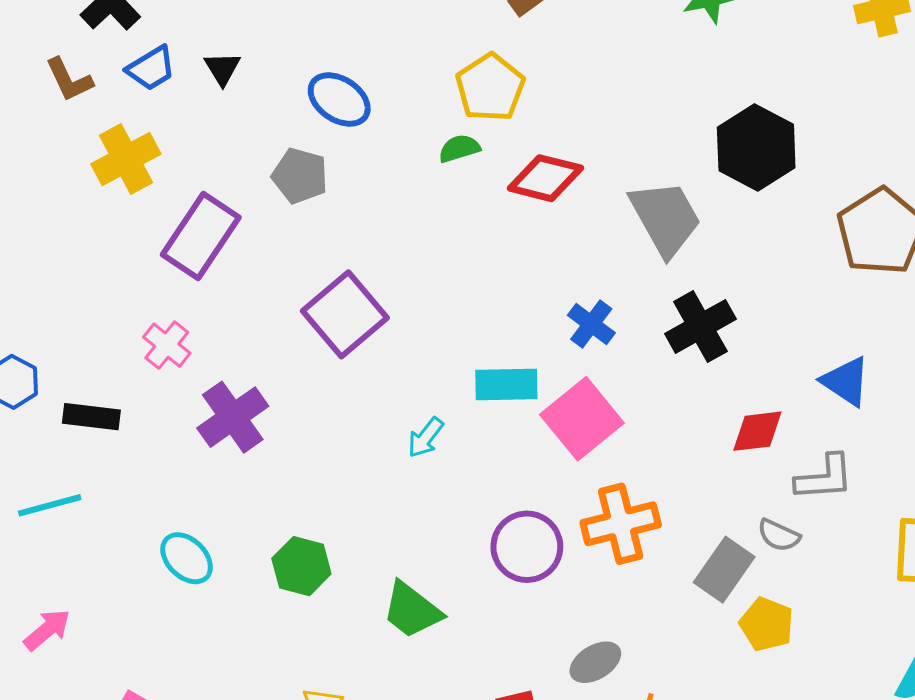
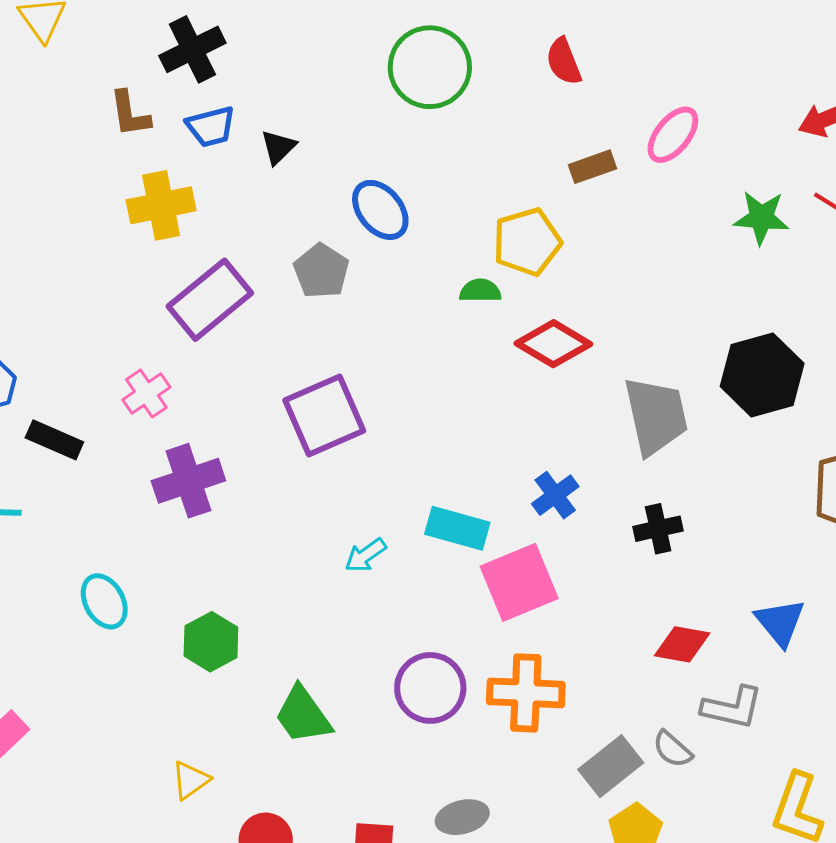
black cross: (700, 326) -> (658, 529), size x0.7

